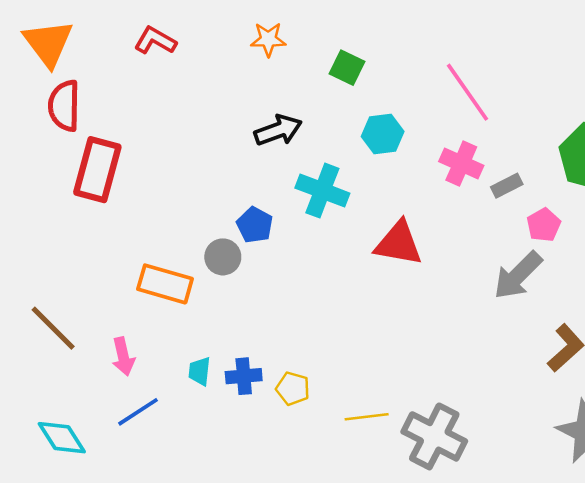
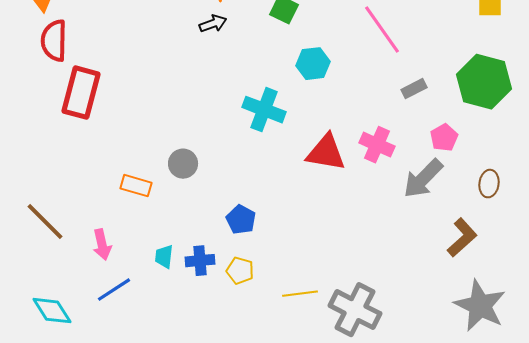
black arrow: (278, 130) -> (213, 24), moved, size x0.7
pink cross: (461, 164) -> (377, 145), moved
gray rectangle: (507, 186) -> (414, 89), moved
blue pentagon: (255, 225) -> (241, 220), moved
orange rectangle: (165, 284) -> (136, 186), size x0.7

